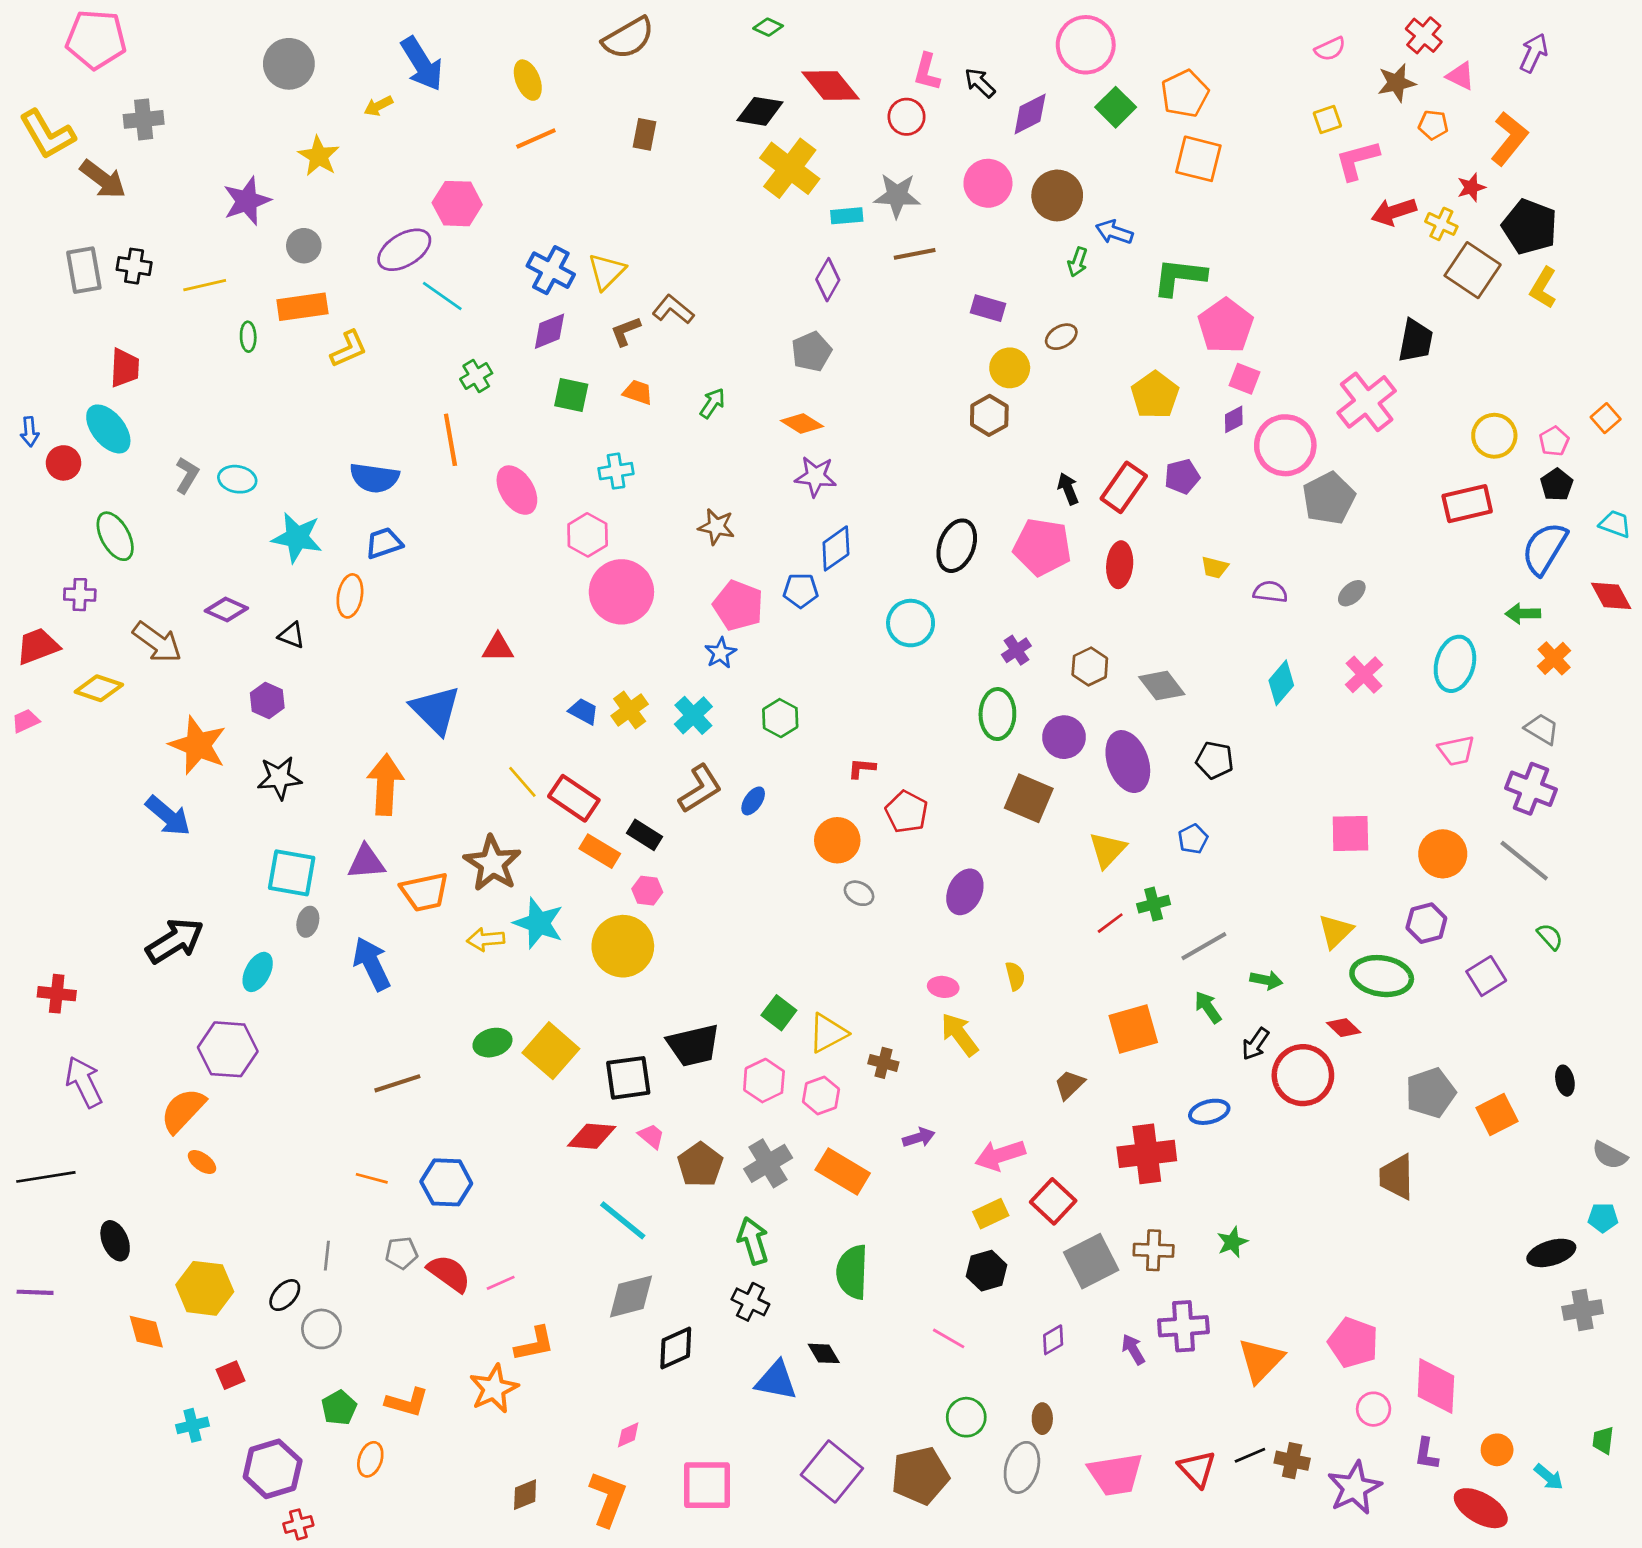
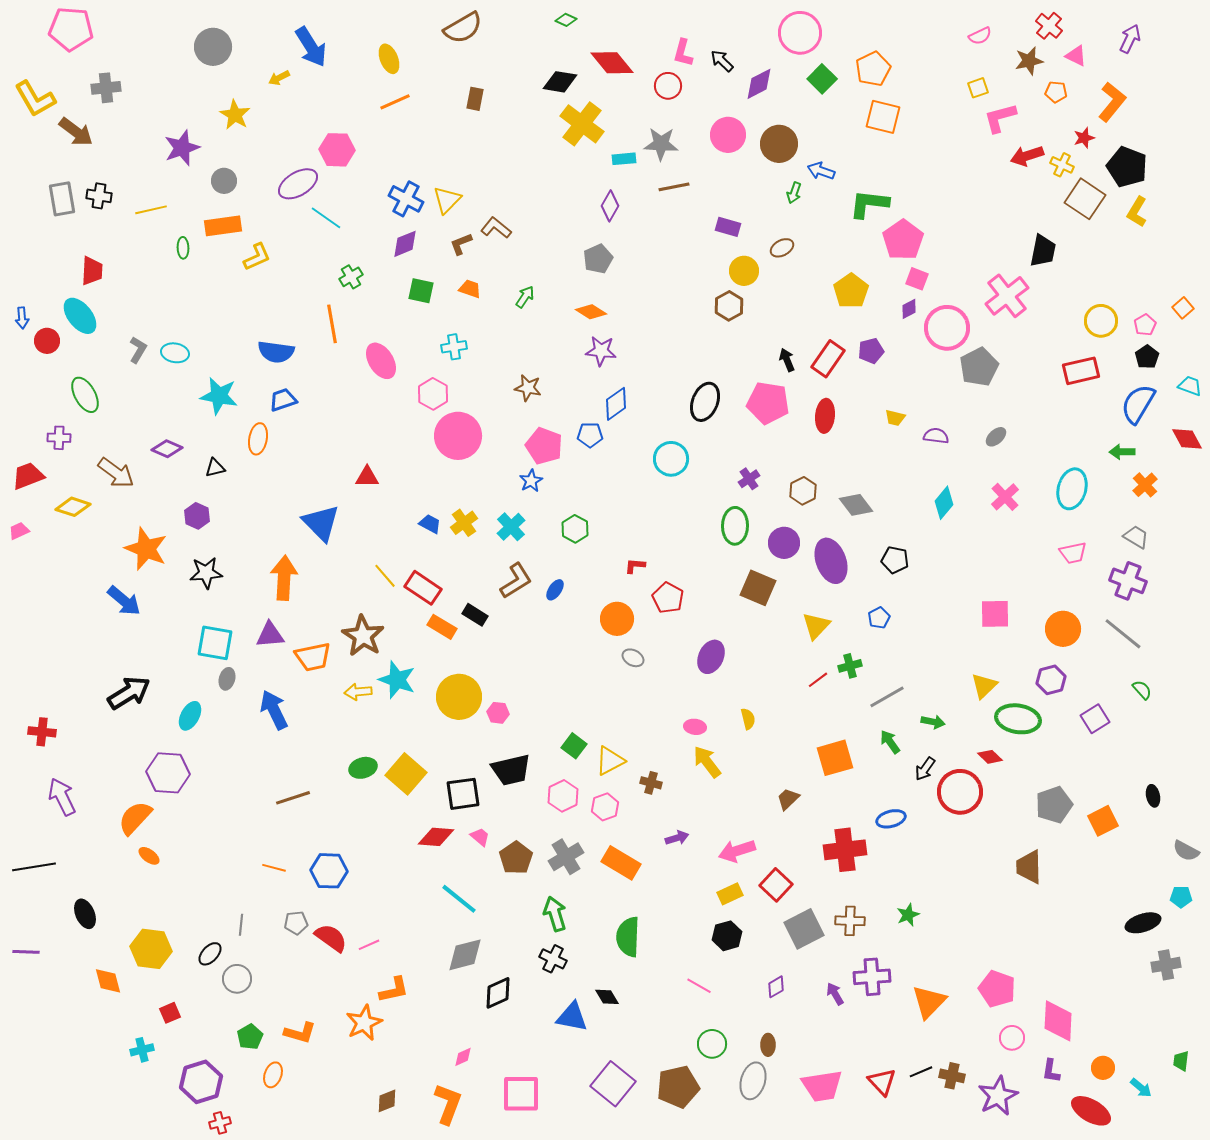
black triangle: (292, 635) -> (215, 468), turned -35
pink hexagon: (647, 891) -> (498, 713), moved

